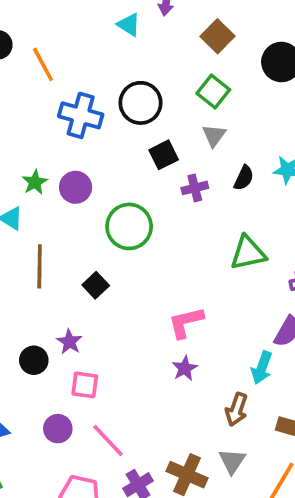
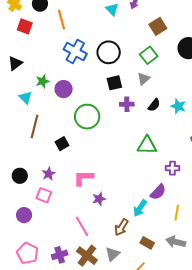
pink L-shape: (186, 322) -> (83, 178), moved
purple star: (69, 342) -> (49, 174), moved
pink line: (108, 440) -> (82, 226), moved

